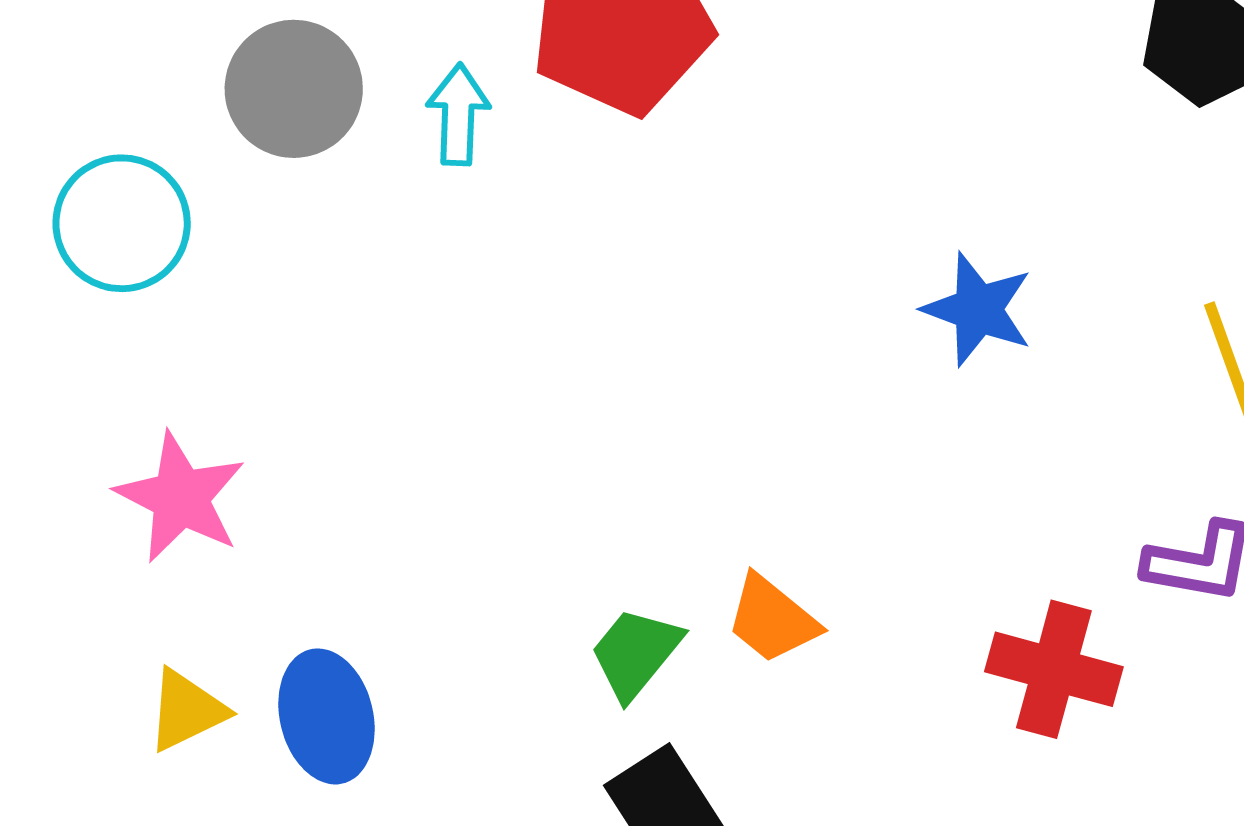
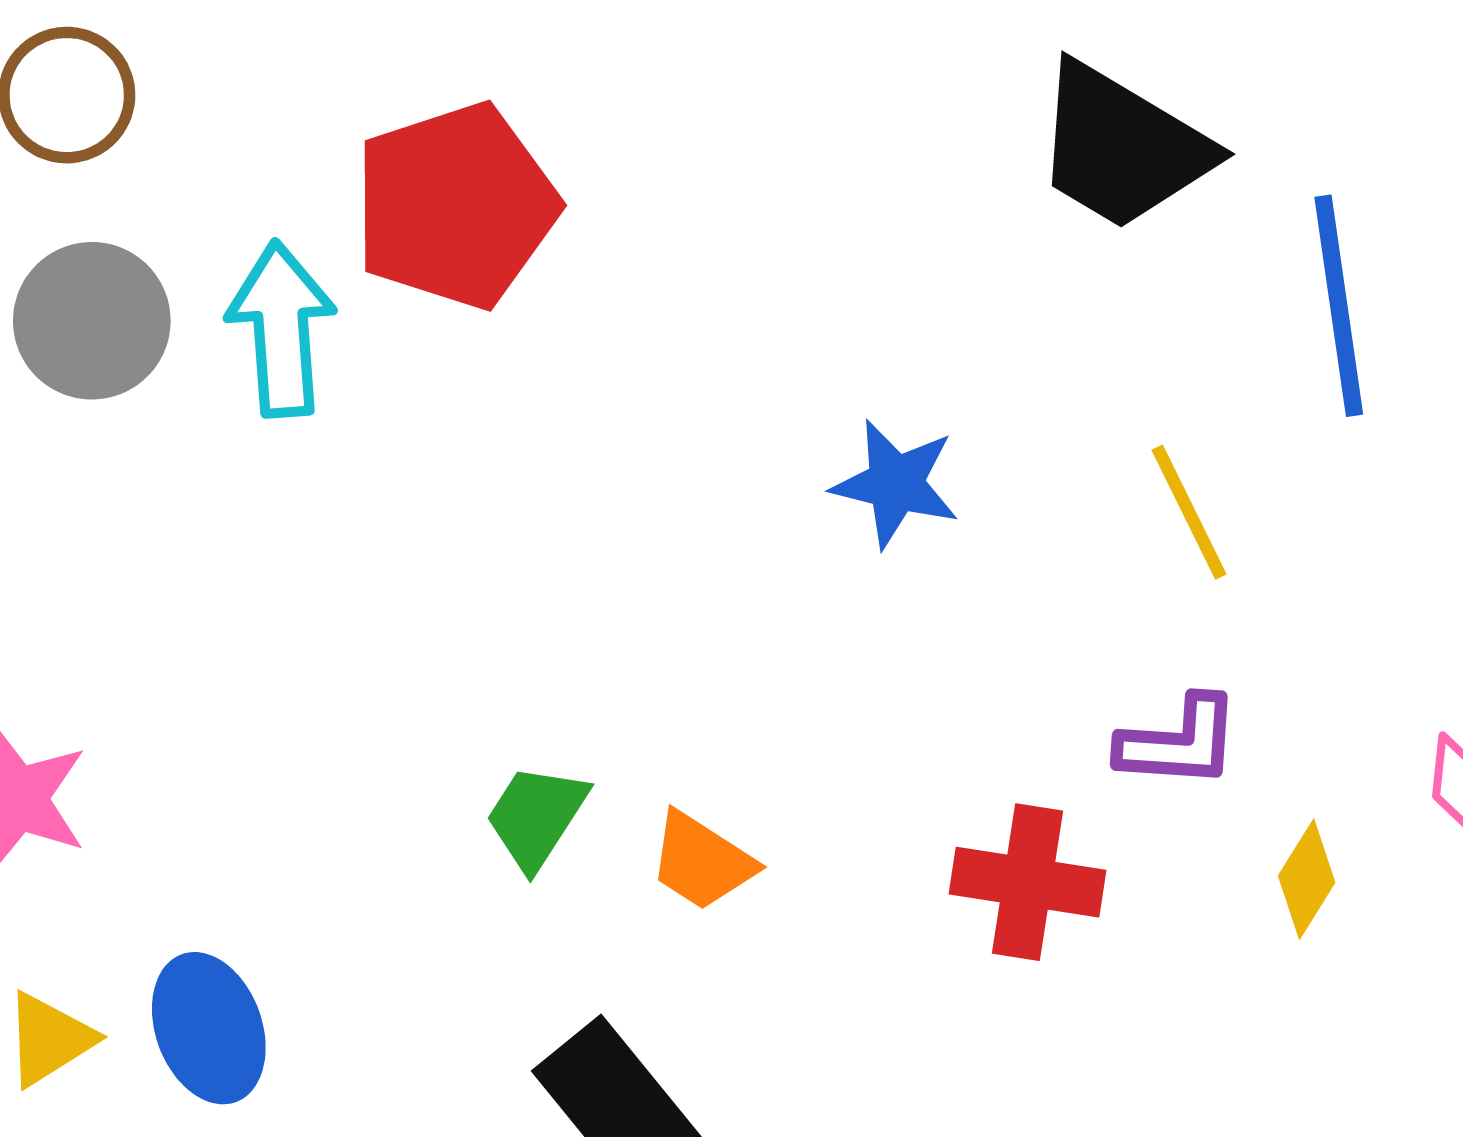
cyan arrow: (458, 115) -> (281, 329), size x1.5
green trapezoid: (636, 653) -> (536, 817), moved

